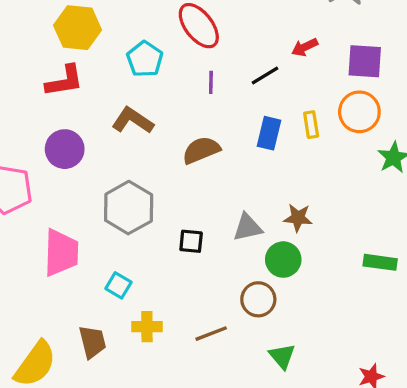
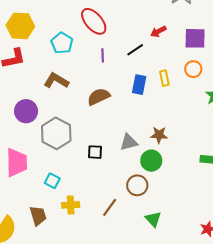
orange circle: (359, 112) -> (193, 69), size x0.7
purple circle: (65, 149) -> (26, 111), moved
brown line: (211, 334) -> (110, 207), turned -30

